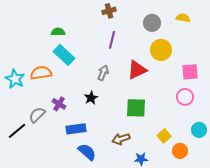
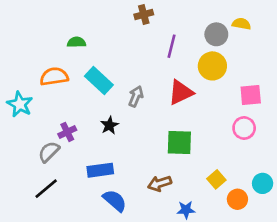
gray circle: (152, 23) -> (216, 34), moved
purple line: (112, 40) -> (171, 46), moved
cyan rectangle: (64, 55) -> (99, 80), moved
orange semicircle: (41, 73) -> (54, 77), moved
black star: (91, 98) -> (109, 125), moved
purple cross: (59, 104) -> (67, 132), moved, turned 32
cyan circle: (199, 130) -> (263, 183), moved
black line: (17, 131) -> (46, 189), moved

